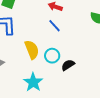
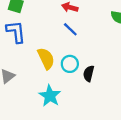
black semicircle: (68, 65) -> (89, 74), turned -40

